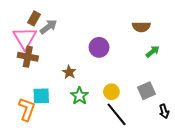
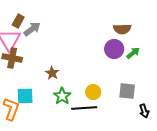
purple circle: (99, 47) -> (114, 49), moved
gray square: (147, 91) -> (127, 91), turned 30
black line: (117, 114) -> (84, 108), moved, turned -55

